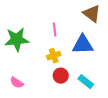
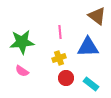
pink semicircle: (17, 83) -> (22, 71), moved

